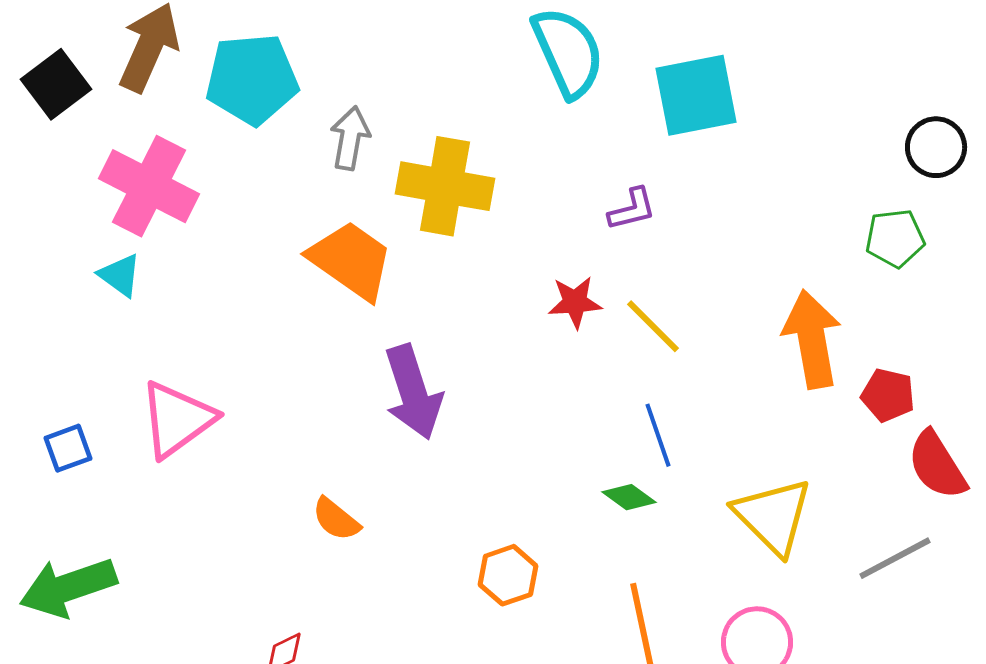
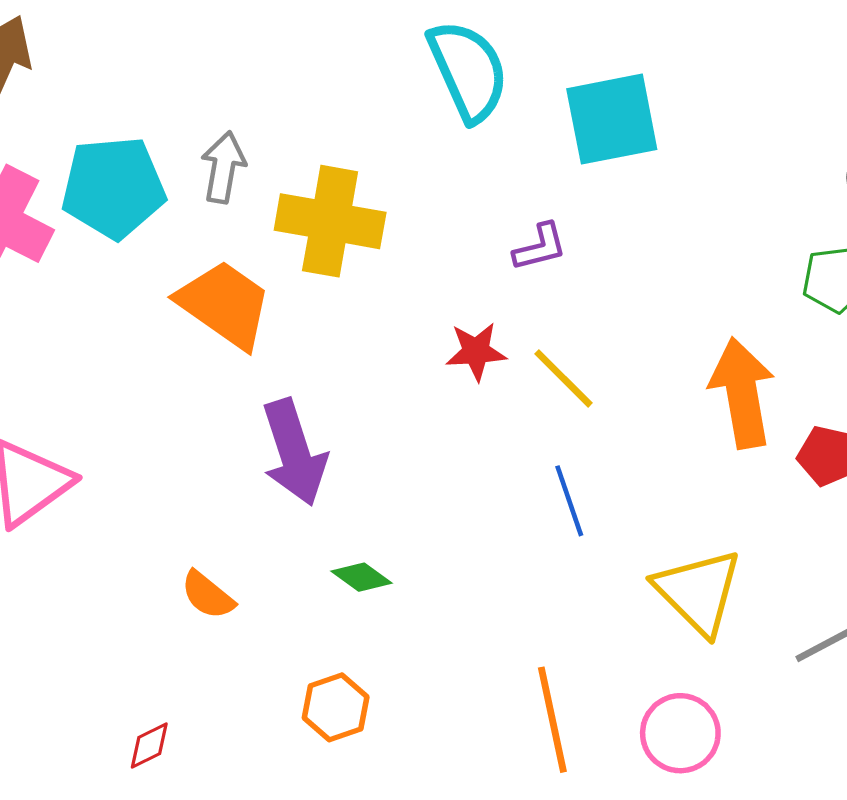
cyan pentagon: (252, 79) -> (113, 188), moved
green diamond: (629, 497) -> (361, 577), moved
orange hexagon: (508, 575) -> (336, 707), moved

